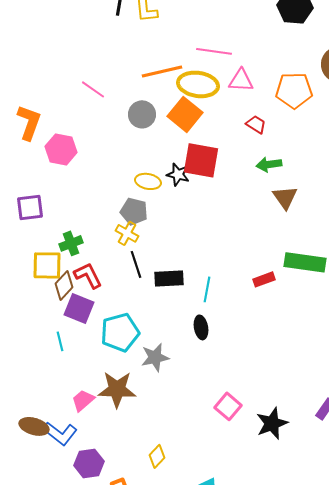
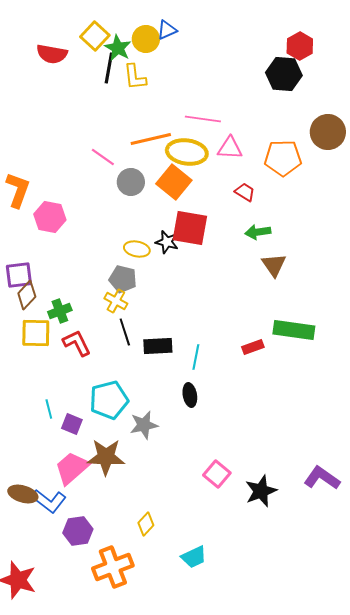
pink line: (93, 89) -> (103, 157), moved
brown diamond: (64, 285) -> (27, 295), moved
purple square: (79, 308) -> (72, 424), moved, size x0.7
pink trapezoid: (83, 400) -> (72, 468), size x1.5

